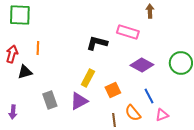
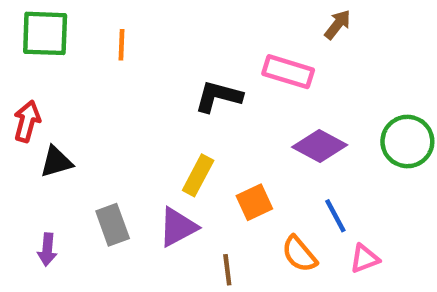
brown arrow: (150, 11) -> (338, 24), turned 40
orange line: (38, 48) -> (122, 45), moved
purple arrow: (13, 112) -> (47, 250), moved
brown line: (114, 120) -> (227, 270), moved

